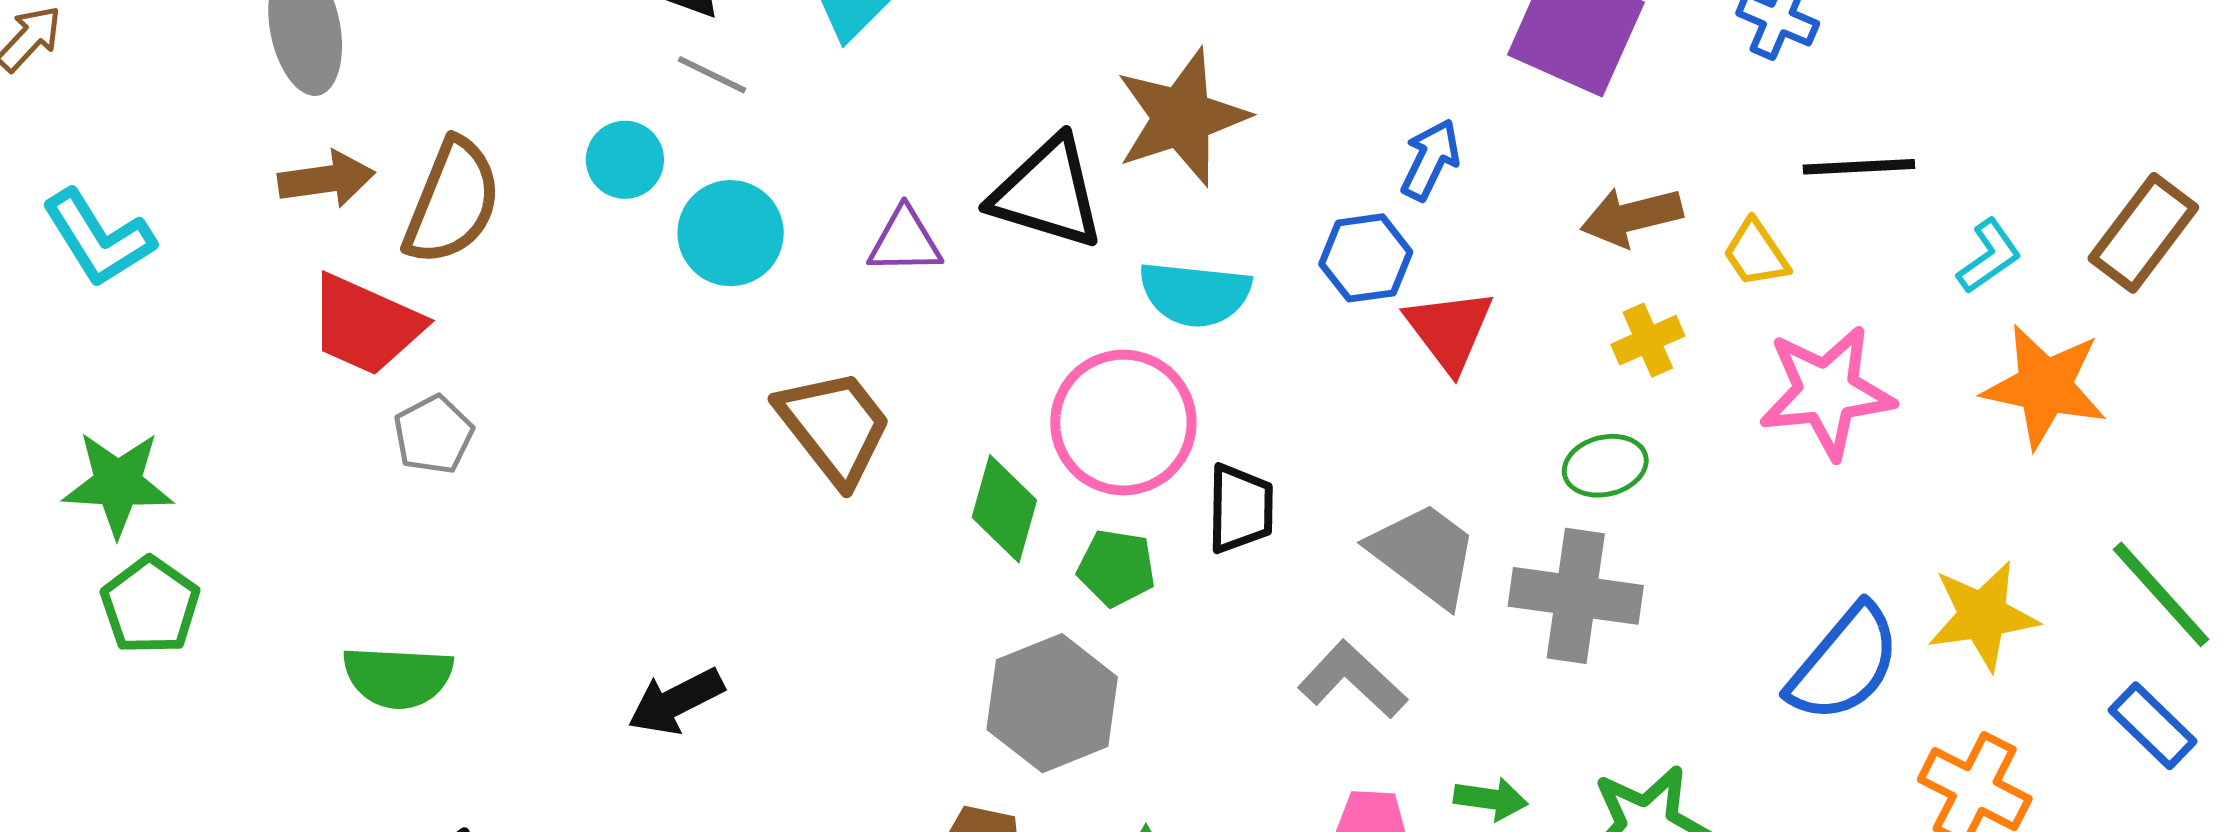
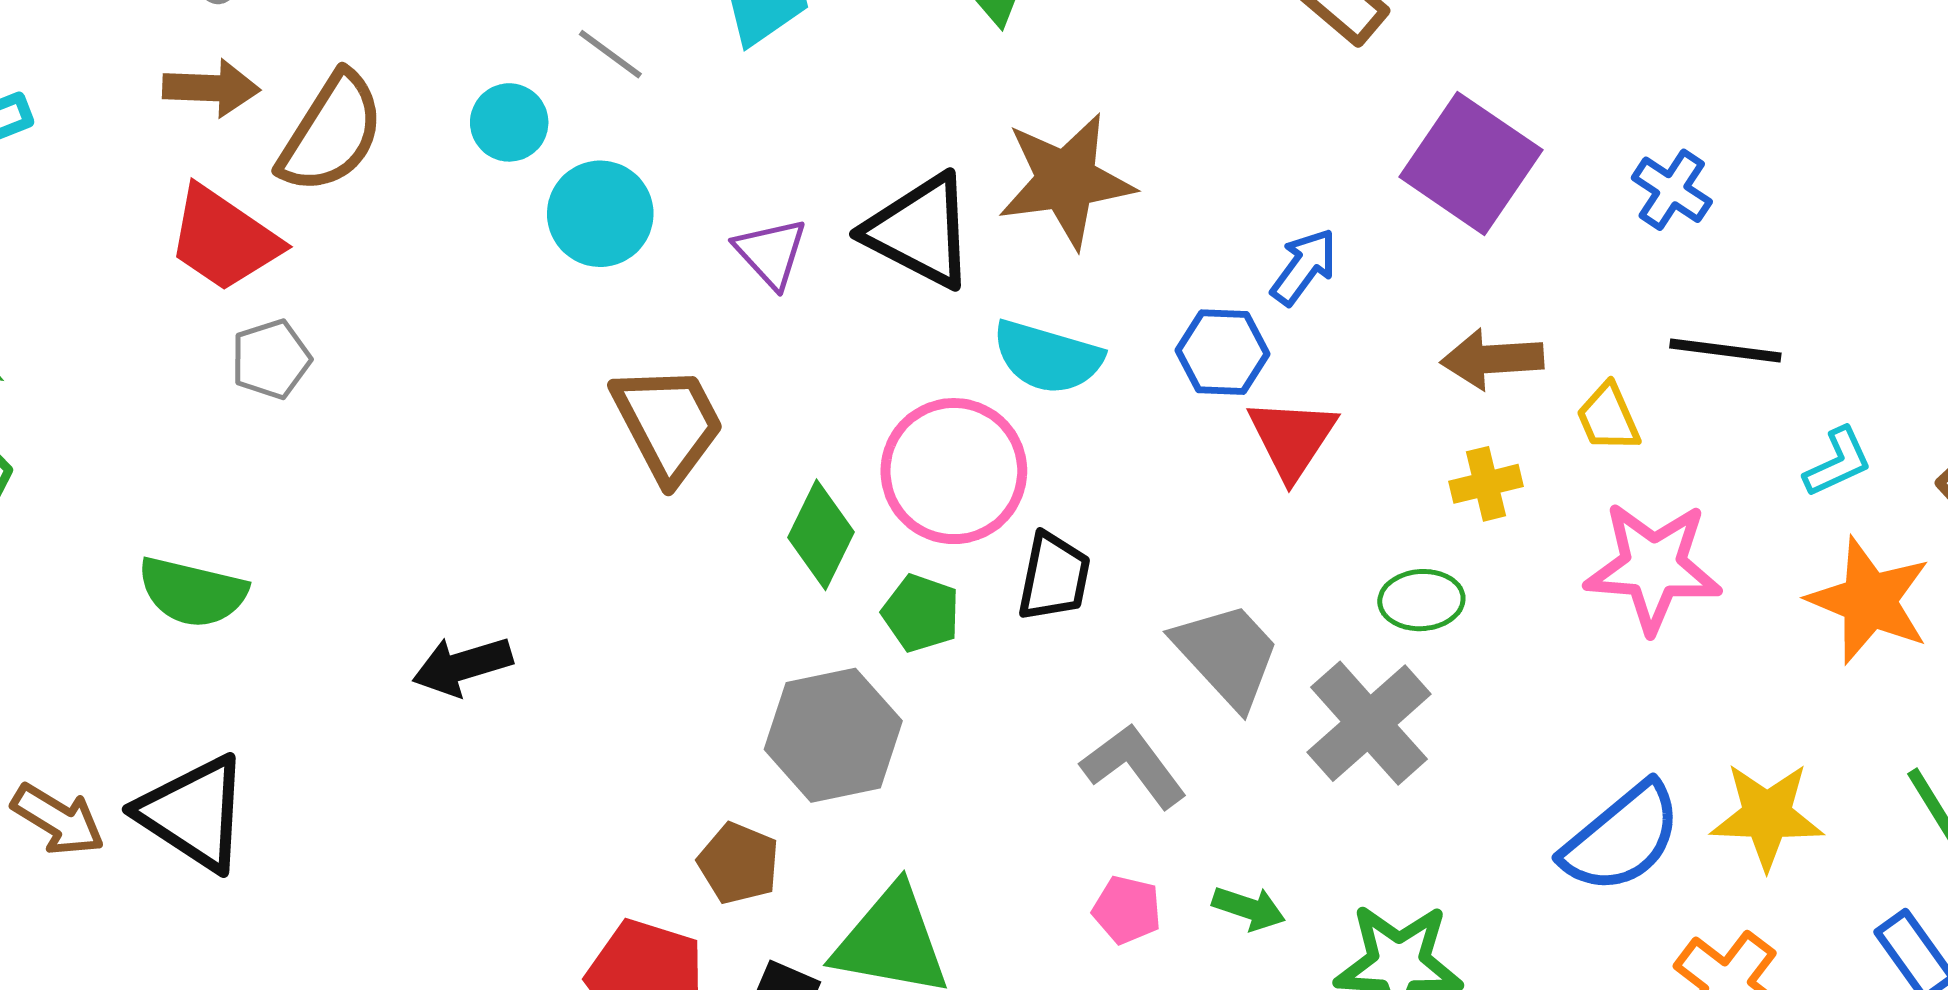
purple triangle: (905, 241) -> (771, 253), turned 38
gray cross: (1576, 596) -> (1369, 723), turned 30

